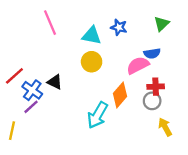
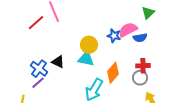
blue star: (119, 27) -> (114, 36), moved
cyan triangle: (92, 36) -> (86, 59), moved
pink semicircle: (138, 65) -> (128, 30), moved
red line: (14, 76) -> (36, 23), moved

